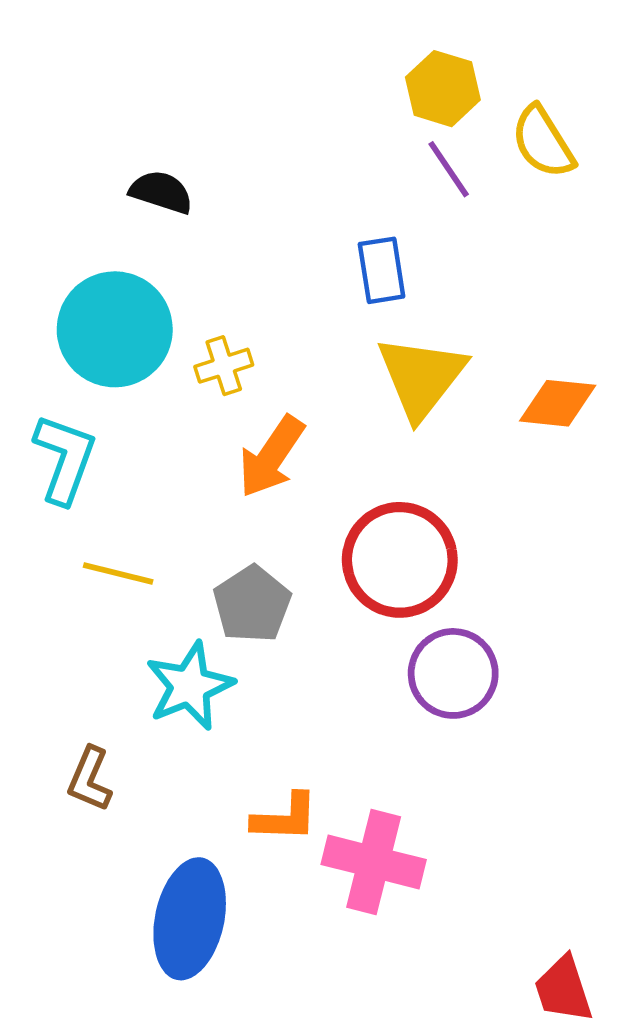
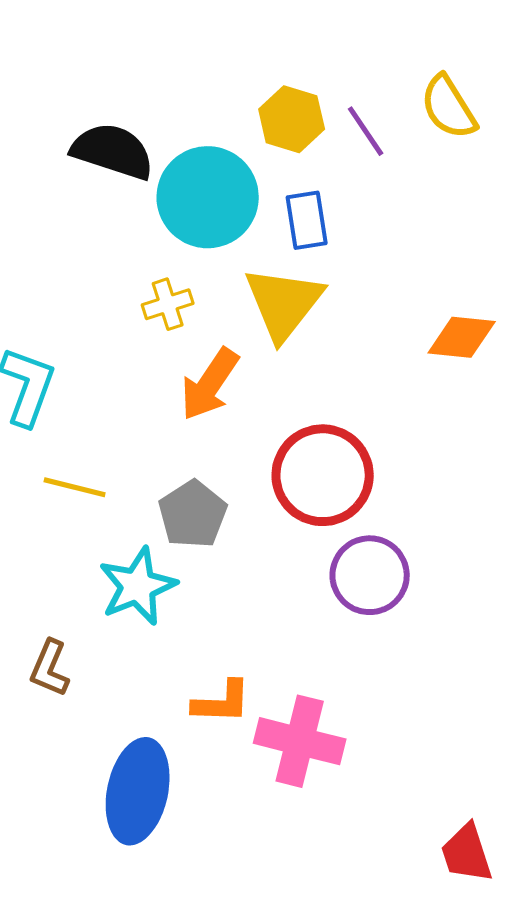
yellow hexagon: (443, 89) -> (292, 119), moved
black semicircle: (161, 192) -> (113, 151), size x1.5
cyan circle: (115, 329) -> (208, 197), moved
yellow triangle: (421, 377) -> (284, 303), moved

